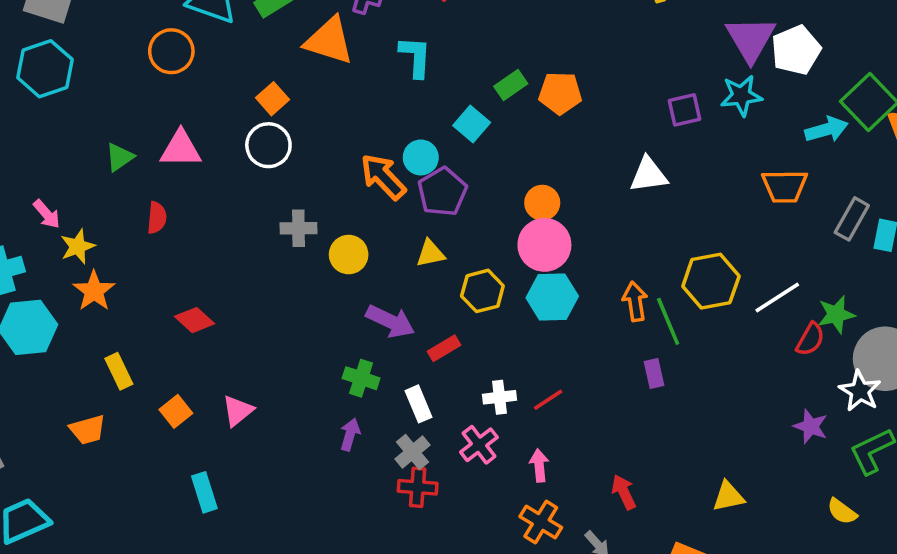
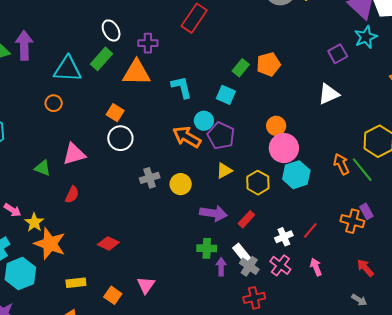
orange circle: (171, 51) -> (54, 103), size x0.7
cyan L-shape: (415, 57) -> (182, 87), moved
green triangle: (119, 157) -> (43, 168), turned -48
red semicircle: (157, 218) -> (72, 195), turned 36
orange star: (94, 291) -> (50, 244), size x1.4
yellow rectangle: (119, 371) -> (76, 283), turned -54
purple rectangle: (654, 374) -> (366, 211), moved
purple arrow: (350, 434) -> (221, 267), moved
gray cross: (412, 452) -> (249, 266), moved
orange cross: (541, 522) -> (352, 221), moved

